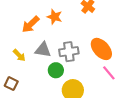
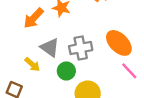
gray triangle: (43, 50) -> (50, 48), turned 30
yellow arrow: (19, 55) -> (32, 64), moved

